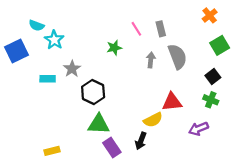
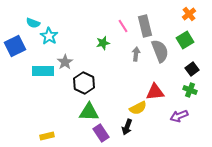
gray rectangle: (161, 29) -> (145, 26), size x1.5
green square: (220, 45) -> (185, 40), moved
cyan rectangle: (48, 79) -> (43, 71), size x1.5

